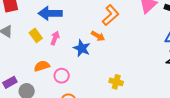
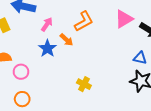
pink arrow: (55, 38) -> (47, 24), moved
yellow cross: (116, 82) -> (84, 84), moved

